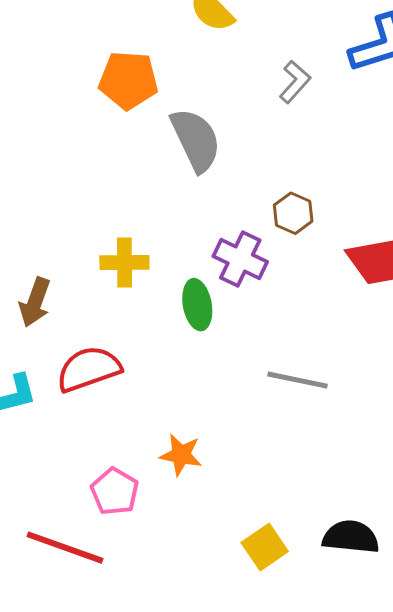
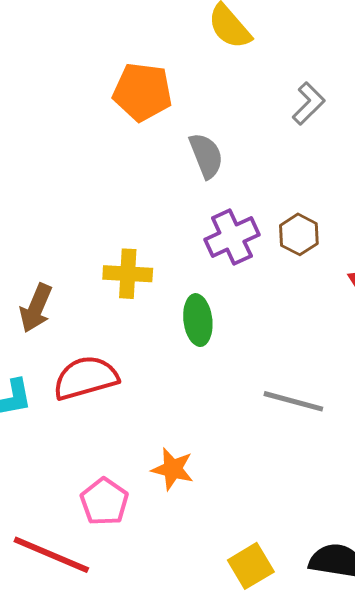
gray semicircle: (196, 140) -> (206, 156), size x0.7
purple cross: (240, 259) -> (232, 237), moved, turned 36

